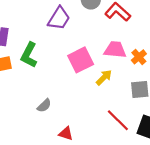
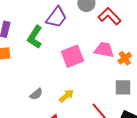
green L-shape: (29, 55) -> (35, 37), moved
yellow arrow: (104, 77) -> (66, 96), moved

